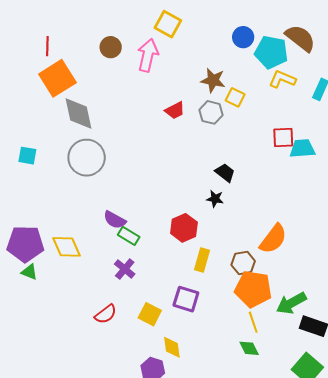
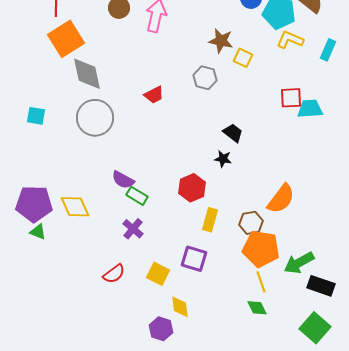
red trapezoid: (175, 110) -> (154, 95), moved
gray hexagon: (211, 112) -> (205, 78), moved

